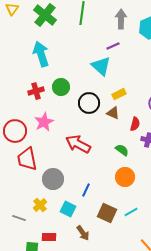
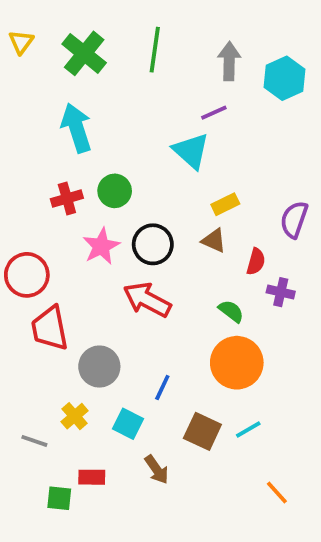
black circle: (89, 103) -> (153, 244), moved
pink star: (44, 122) -> (101, 246), moved
orange circle: (125, 177) -> (237, 363), size x1.4

